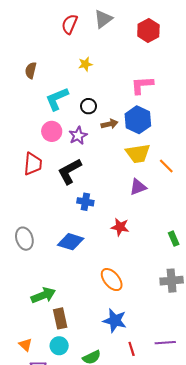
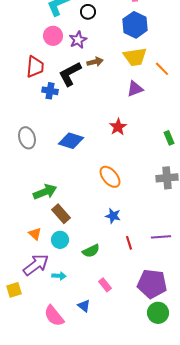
brown arrow: (110, 124) -> (95, 62), moved
blue cross: (85, 202) -> (50, 91), moved
red star: (120, 227) -> (118, 127), turned 30
brown rectangle: (60, 318) -> (61, 214), turned -30
blue star: (115, 321) -> (113, 216), size x0.7
orange triangle: (25, 345) -> (35, 234), moved

